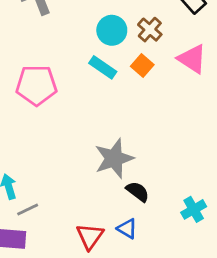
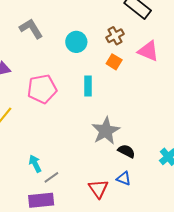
cyan circle: (112, 30) -> (76, 42), moved
brown cross: (150, 30) -> (115, 36), turned 30
cyan rectangle: (103, 67) -> (88, 86), moved, turned 66

